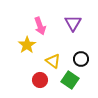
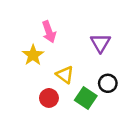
purple triangle: (73, 23) -> (100, 43), moved
black circle: (81, 59) -> (108, 83), moved

